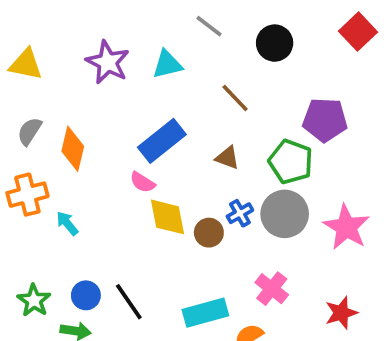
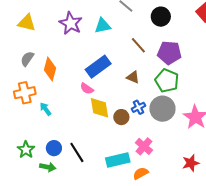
purple pentagon: (325, 120) -> (169, 53), moved
pink cross: (272, 289) -> (144, 146), moved

